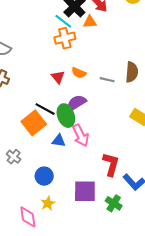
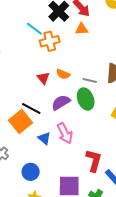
cyan line: (63, 21) -> (34, 29), moved
orange triangle: (90, 22) -> (82, 29), moved
green ellipse: (66, 116) -> (86, 99), moved
blue triangle: (59, 141) -> (44, 138), turned 32

